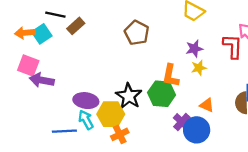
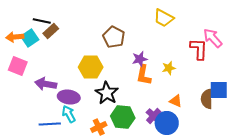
brown rectangle: (76, 26) -> (51, 31), moved
purple star: (194, 49) -> (140, 59), moved
purple arrow: (42, 80) -> (46, 84), moved
green hexagon: (162, 94) -> (123, 117), moved
yellow hexagon: (111, 114) -> (91, 67), moved

